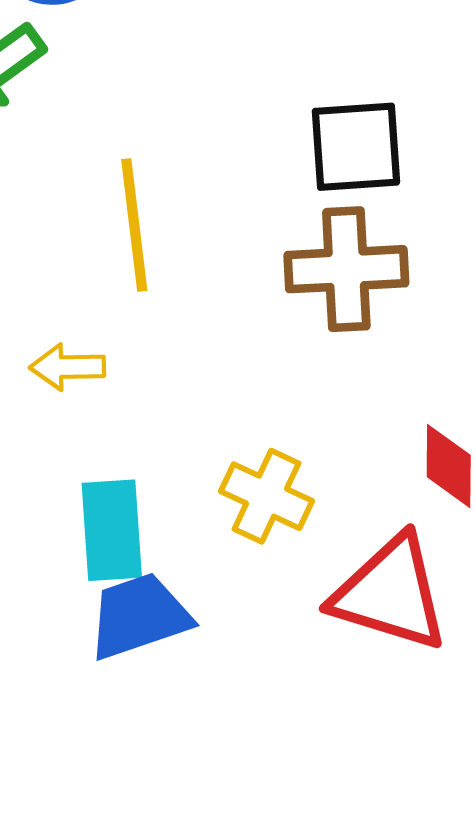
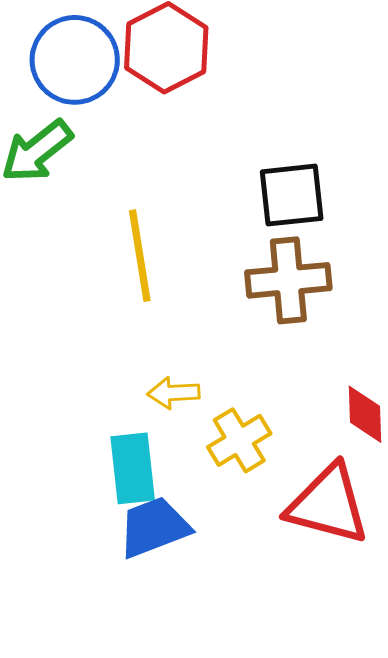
yellow arrow: (67, 367) -> (173, 393), moved
yellow cross: (267, 496) -> (239, 440), turned 36

